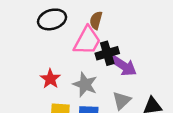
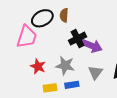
black ellipse: (52, 19) -> (42, 18), moved
pink trapezoid: (87, 41) -> (27, 37), moved

